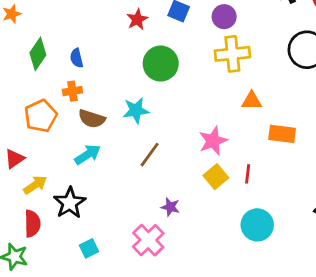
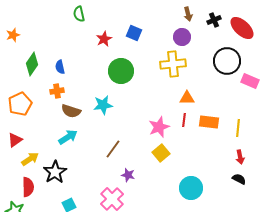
purple circle: (224, 17) -> (182, 37), moved
orange pentagon: (41, 116) -> (20, 104), moved
brown line: (150, 155) -> (113, 149), moved
red line: (248, 174) -> (184, 120), moved

